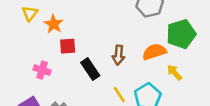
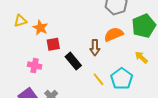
yellow triangle: (30, 13) -> (20, 21), turned 40
orange semicircle: (154, 52) -> (114, 34), moved

